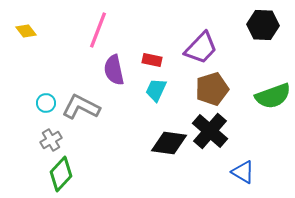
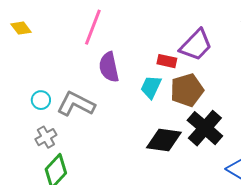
red rectangle: (152, 60) -> (167, 61), moved
brown pentagon: (212, 89) -> (187, 90), moved

